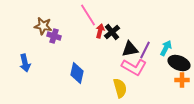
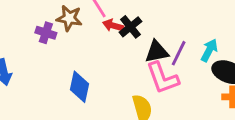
brown star: (43, 26) -> (69, 18), moved
red arrow: (100, 31) -> (113, 25), turned -88
pink L-shape: (134, 67) -> (163, 78), turned 40

